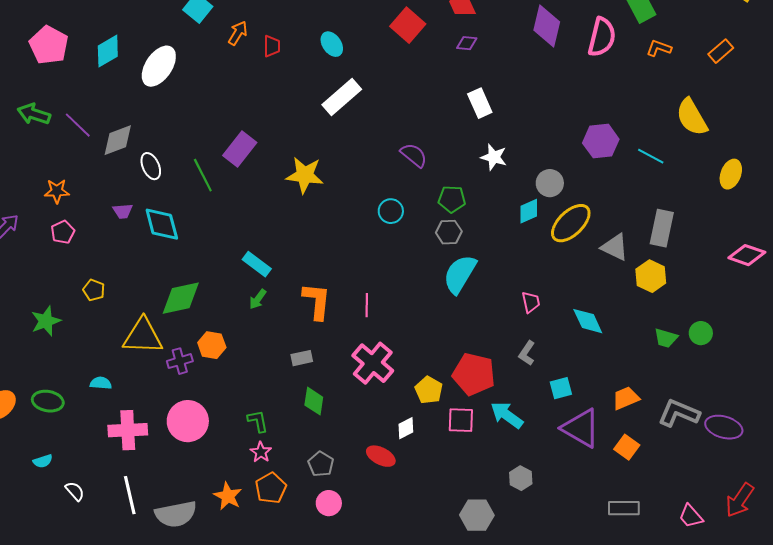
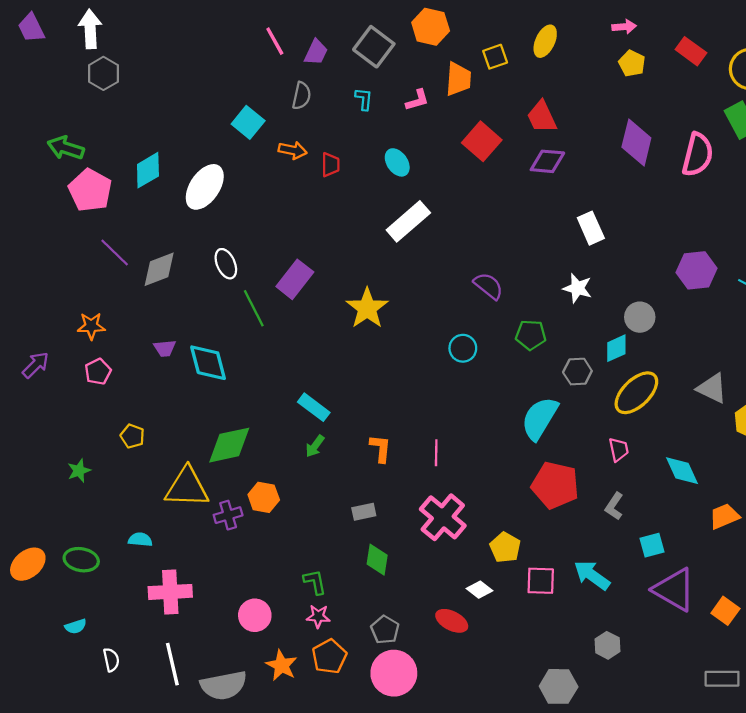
orange arrow: (238, 33) -> (293, 150), turned 70
purple diamond: (467, 43) -> (547, 161), size x1.5
pink pentagon: (49, 45) -> (90, 190), moved
white rectangle: (480, 103) -> (591, 228), moved
green arrow: (34, 114) -> (66, 148), moved
white ellipse: (151, 166) -> (226, 264), moved
yellow star: (305, 175) -> (367, 308), turned 30
yellow ellipse: (571, 223) -> (636, 393), moved
gray hexagon: (449, 232) -> (577, 372), moved
orange L-shape: (317, 301) -> (381, 448), size x0.7
green star: (46, 321) -> (79, 471), size x0.7
red pentagon: (474, 374) -> (555, 485), moved
orange trapezoid: (626, 398) -> (724, 516), moved
pink circle: (188, 421) -> (255, 615), moved, size x0.7
white diamond: (406, 428) -> (480, 590), turned 65
pink star: (261, 452) -> (318, 616), turned -30
white semicircle: (75, 491) -> (111, 660), turned 30
pink circle: (329, 503) -> (394, 673), size x1.6

